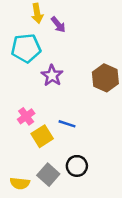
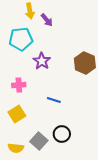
pink cross: (26, 116) -> (19, 85), moved, turned 32
yellow square: (42, 136) -> (17, 114), moved

